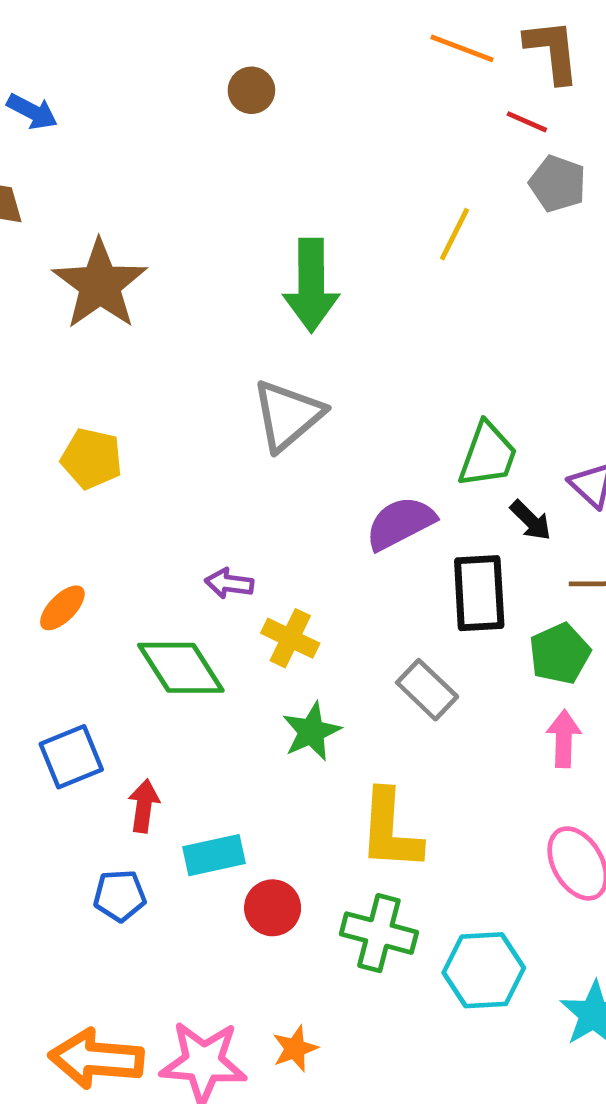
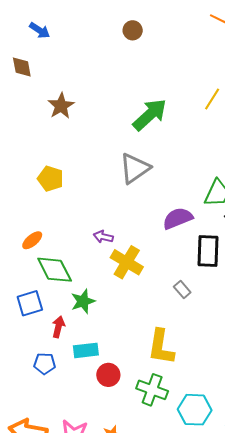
brown star: (100, 285) -> (61, 106), size x0.7
green arrow: (311, 285) -> (150, 115), turned -138
yellow cross: (290, 638) -> (127, 262), size x1.4
green diamond: (181, 668) -> (55, 270), moved
gray rectangle: (427, 690) -> (182, 289), size x0.7
green star: (312, 732) -> (83, 301), moved

